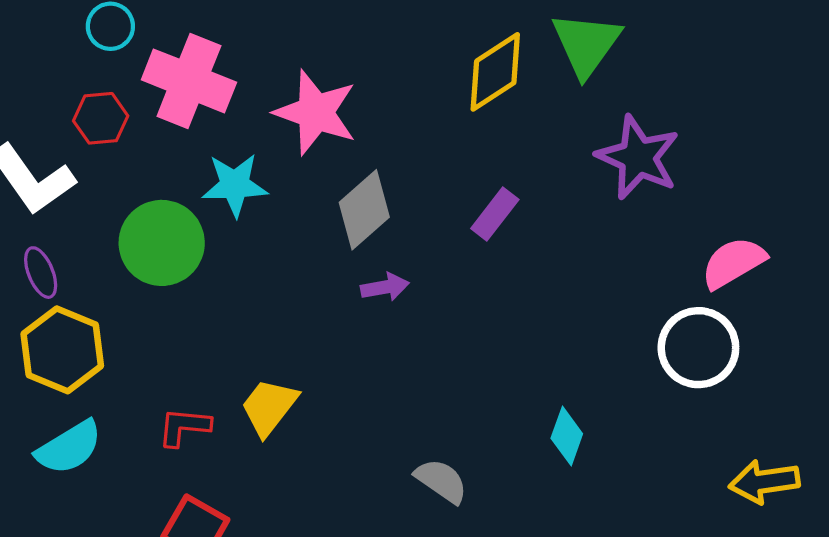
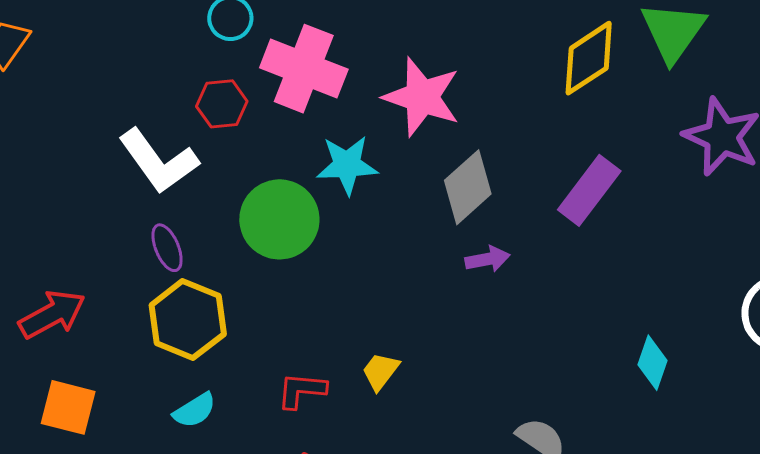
purple rectangle: (495, 214) -> (589, 190), size x1.4
yellow trapezoid: (269, 407) -> (380, 371), size x0.7
cyan diamond: (567, 436) -> (652, 363), moved
cyan semicircle: (69, 447) -> (195, 410), size x0.7

